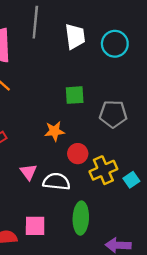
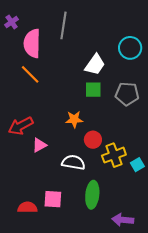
white trapezoid: (75, 36) -> (95, 65), moved, turned 40
gray pentagon: (113, 114) -> (127, 94), moved
pink triangle: (28, 172) -> (39, 145), moved, turned 35

